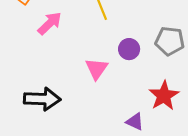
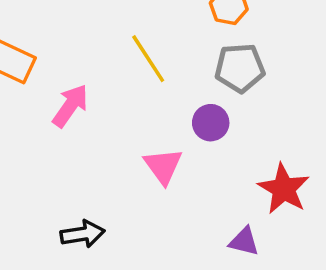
gray pentagon: (170, 41) -> (240, 68), moved
black arrow: (42, 99) -> (83, 234), size x0.7

